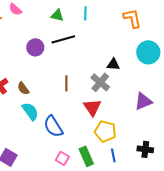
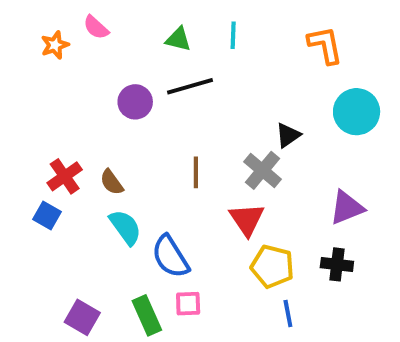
black triangle: (113, 64) -> (288, 135), turned -40
black cross: (145, 149) -> (337, 264), moved
green rectangle: (86, 156) -> (147, 315), moved
pink square: (62, 158) -> (188, 304), moved, turned -32

